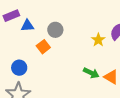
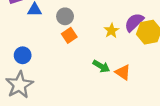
orange square: (43, 47) -> (69, 35), moved

